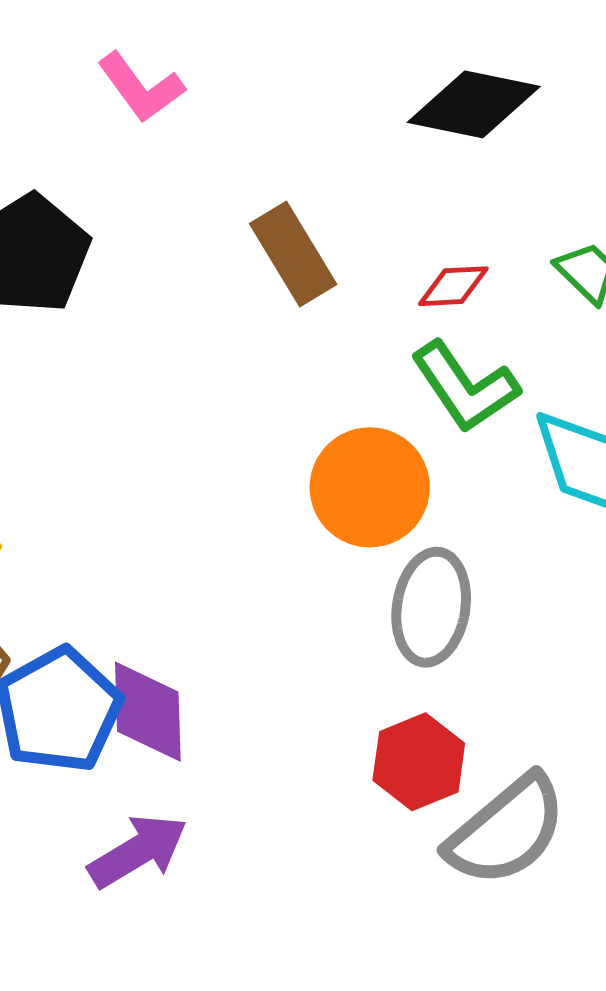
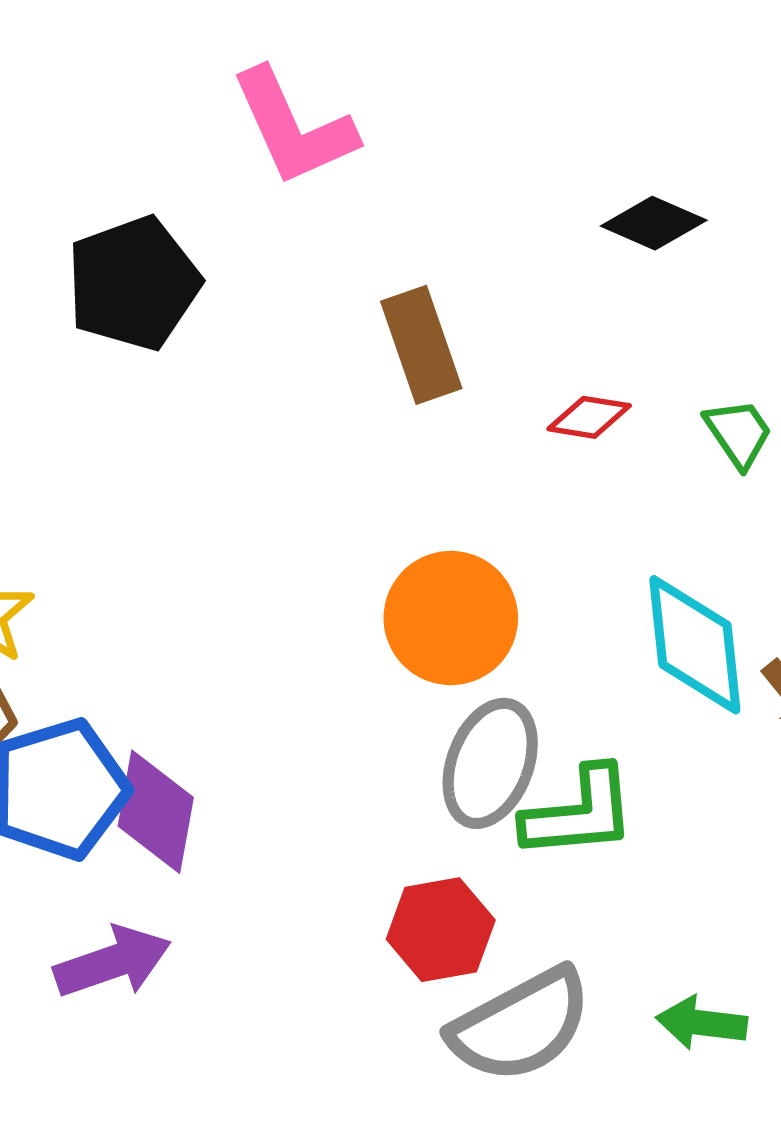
pink L-shape: (141, 87) -> (293, 127), size x1.4
black diamond: (474, 104) -> (654, 223), size x0.7
green L-shape: (465, 387) -> (579, 813), moved, turned -73

